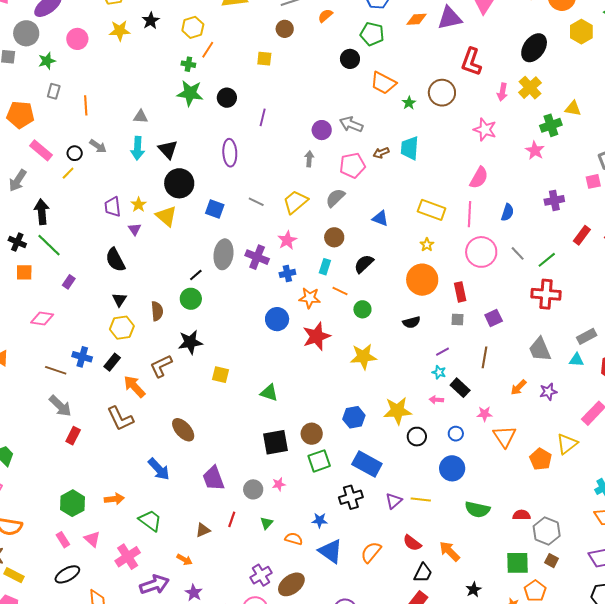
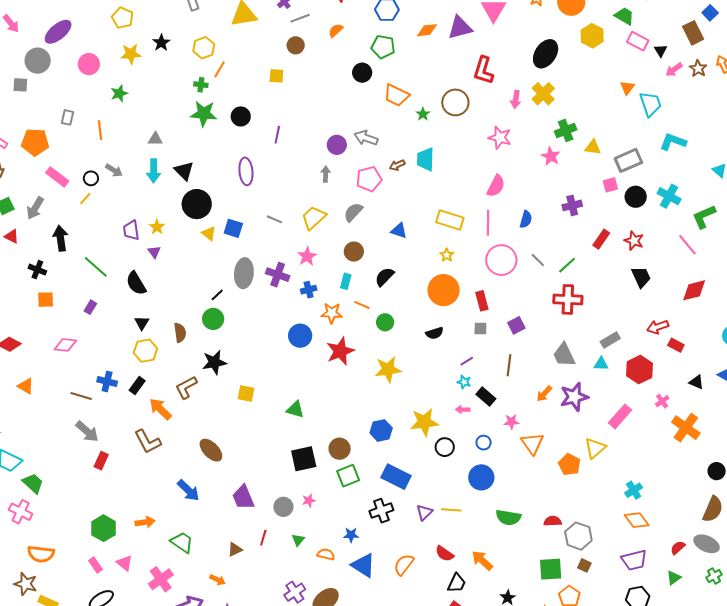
green star: (47, 61) -> (119, 93), moved
yellow triangle: (573, 108) -> (593, 147), moved
yellow triangle: (166, 216) -> (209, 233), moved, size x0.7
green line: (49, 245) -> (96, 267), moved
purple star: (548, 392) -> (574, 397), size x1.6

